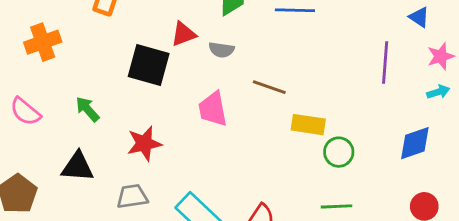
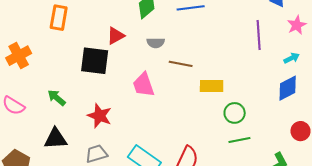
gray semicircle: (221, 50) -> (156, 43), moved
cyan arrow: (438, 92) -> (292, 58), moved
red star: (144, 143) -> (100, 116), turned -30
green circle: (339, 152) -> (235, 113), moved

